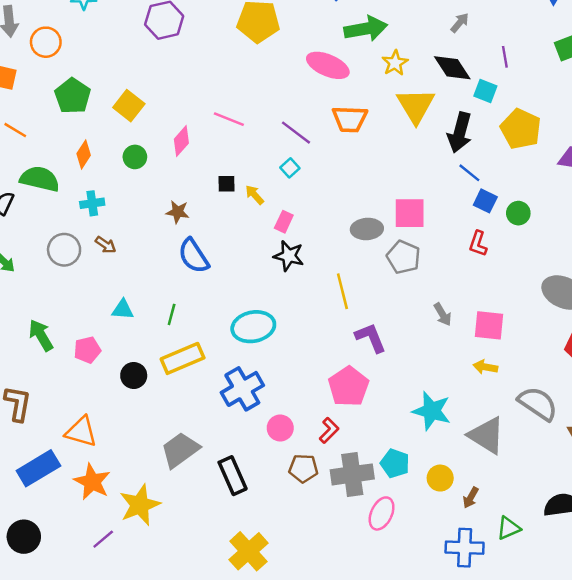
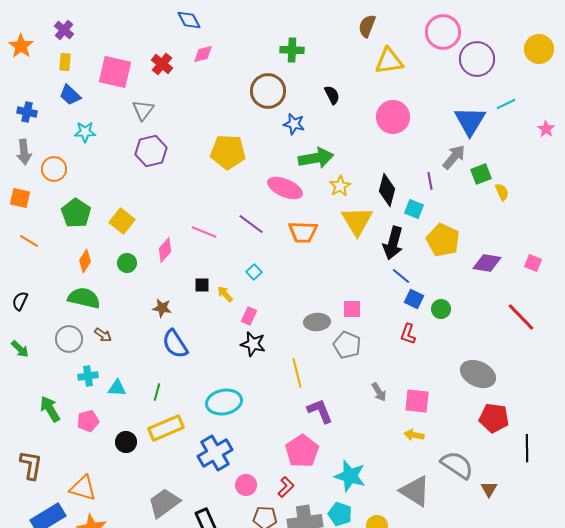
gray arrow: (460, 23) -> (454, 157), moved, size x1.5
black diamond: (452, 68) -> (387, 190), turned 48
purple line: (296, 133) -> (251, 224), moved
green semicircle: (40, 179) -> (84, 298), moved
cyan cross: (92, 203) -> (88, 376), moved
pink square: (410, 213) -> (352, 309), size x0.7
cyan star: (432, 411) -> (350, 476), moved

